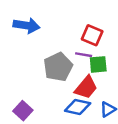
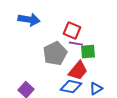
red square: (92, 35) -> (72, 31), moved

